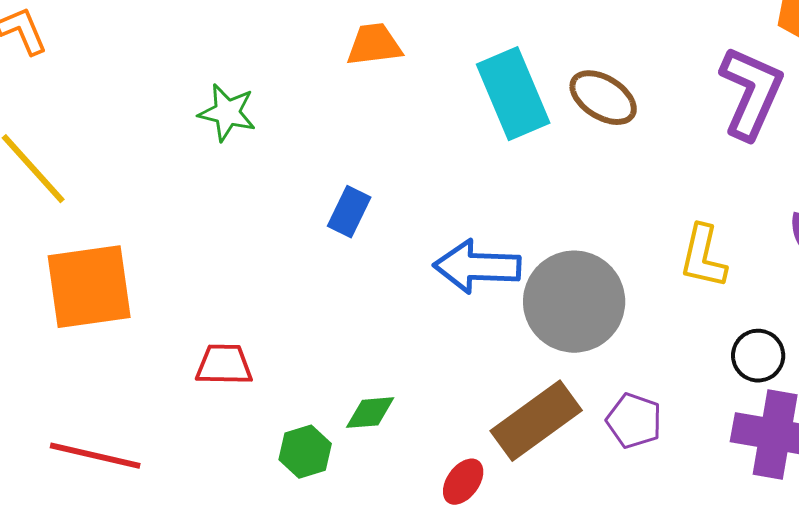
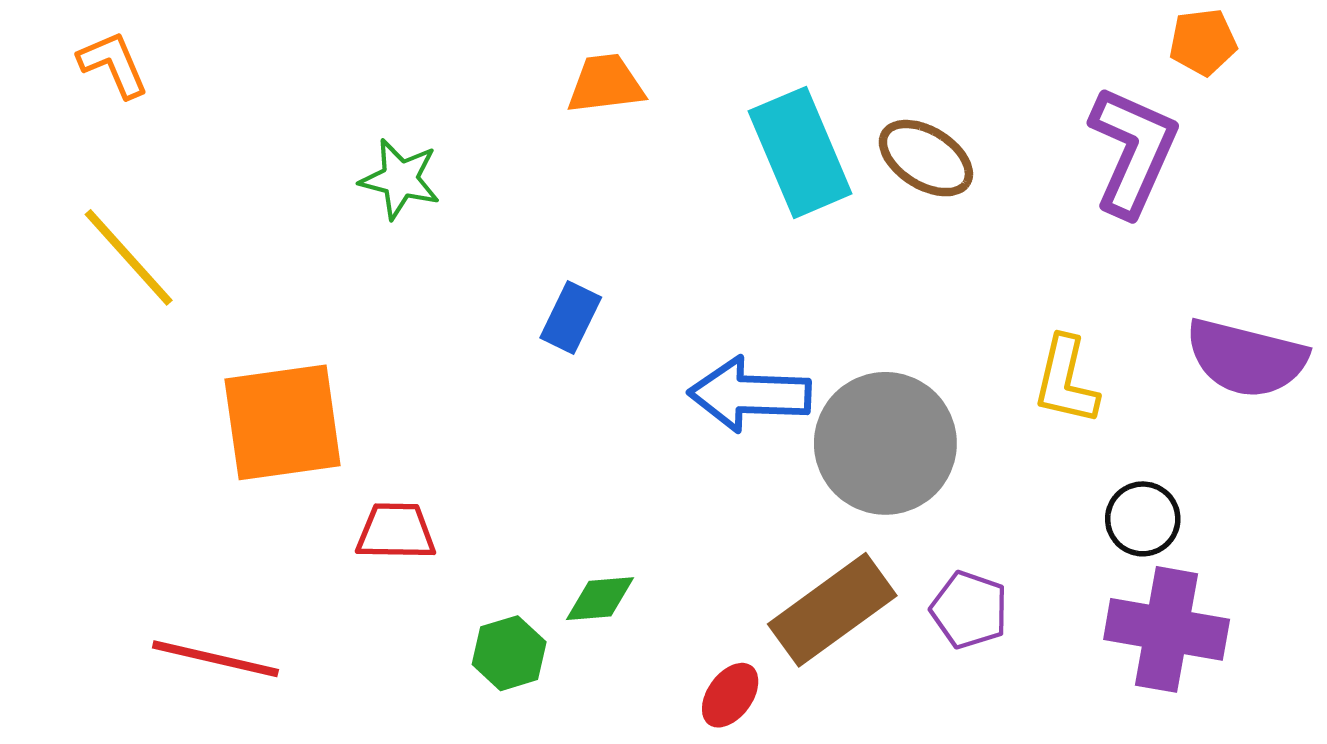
orange square: (89, 287) -> (283, 422), moved

